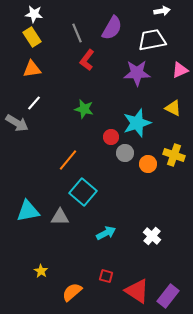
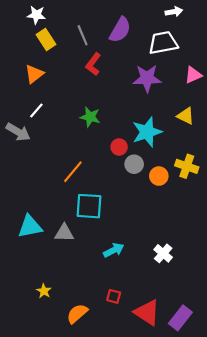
yellow rectangle: (32, 37) -> (46, 40), moved
orange triangle: (32, 69) -> (34, 74), turned -30
cyan square: (83, 192) -> (89, 206), turned -36

